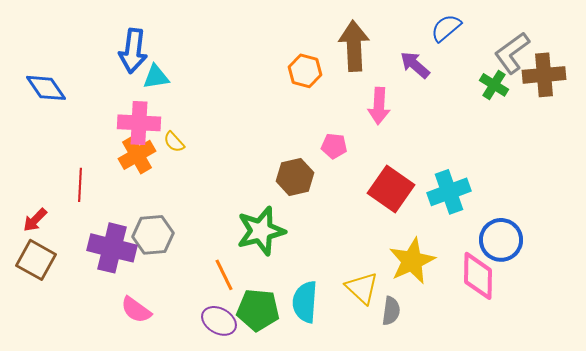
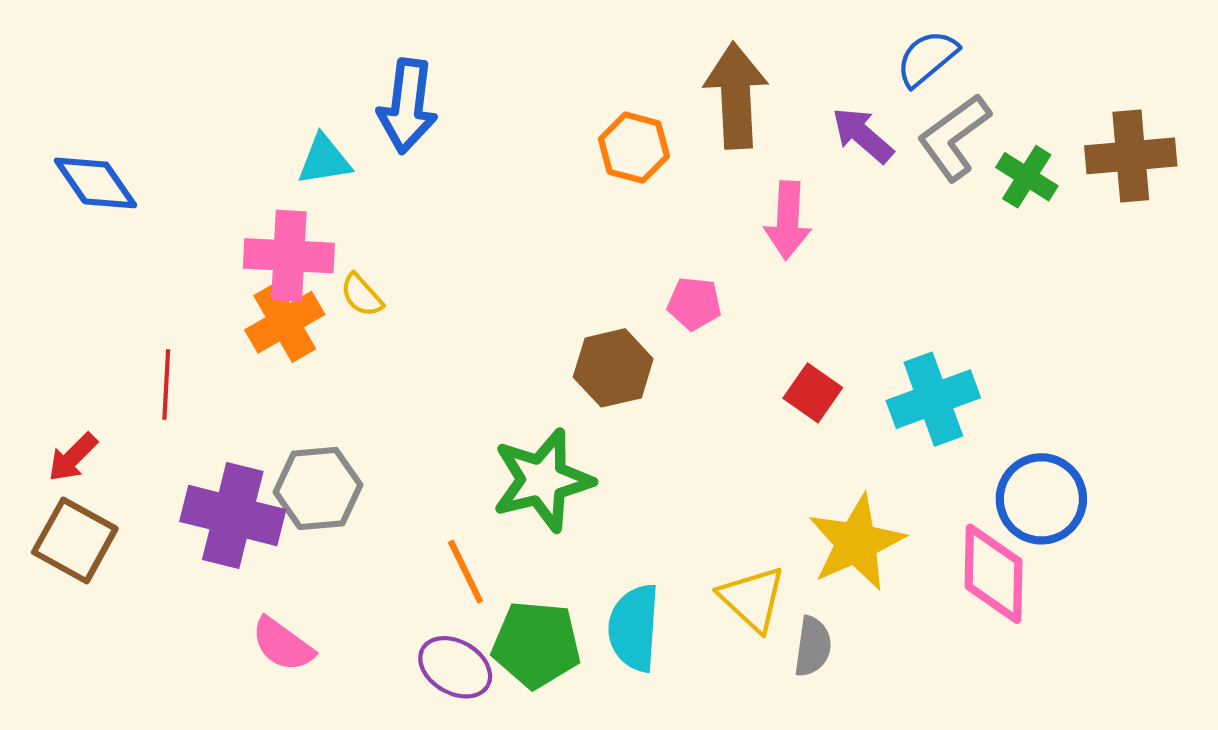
blue arrow: (133, 51) -> (407, 106), moved
gray L-shape: (512, 53) -> (954, 137), moved
red square: (391, 189) -> (813, 393), size x0.6

